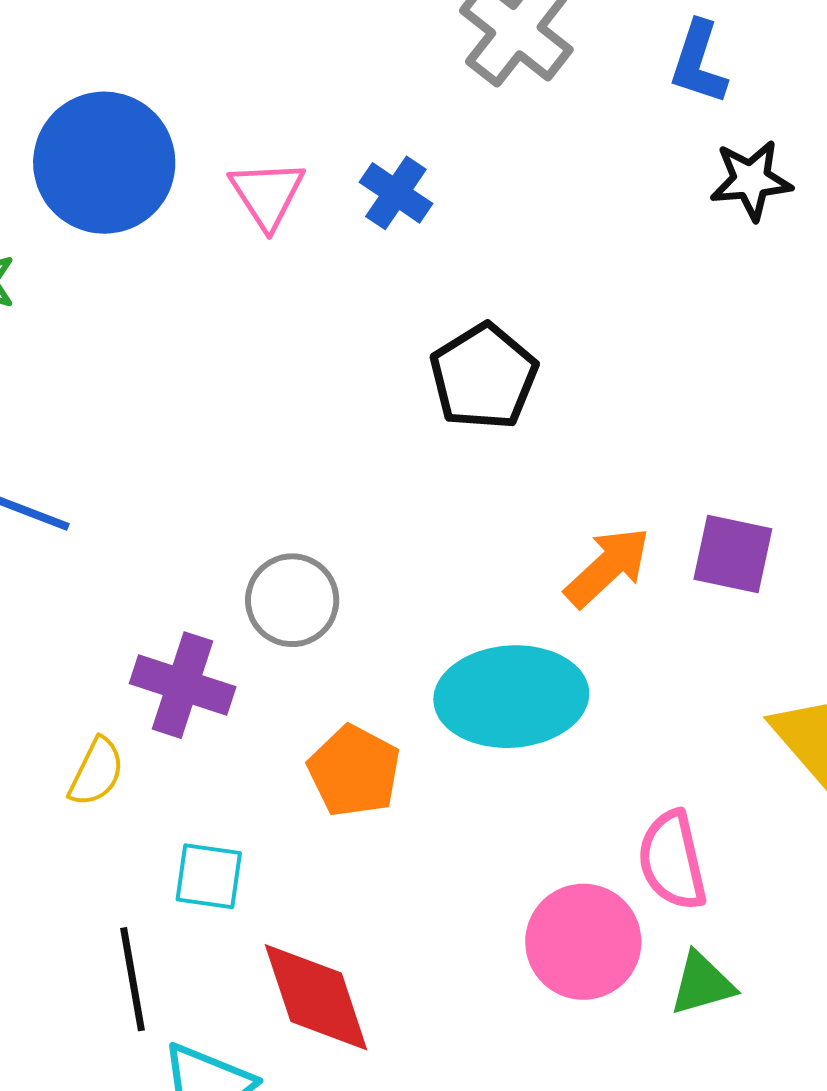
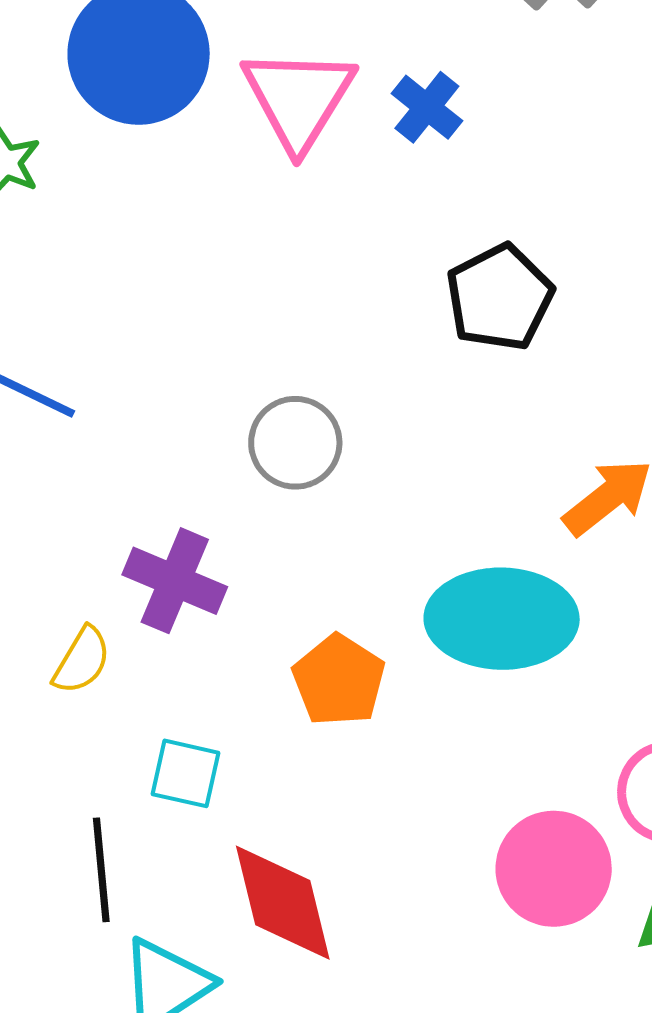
pink triangle: (267, 194) -> (298, 98), size x1.5
gray circle: (292, 600) -> (295, 443), moved

